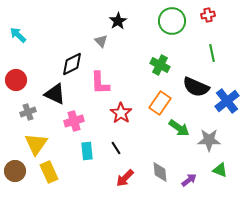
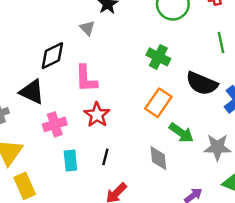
red star: (121, 113) -> (97, 115), moved
black line: (116, 148) -> (105, 157), turned 48
gray diamond: (160, 172) -> (158, 158), moved

